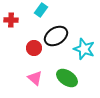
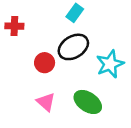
cyan rectangle: (41, 10) -> (75, 13), moved
cyan star: (84, 49) -> (110, 64), turned 30

